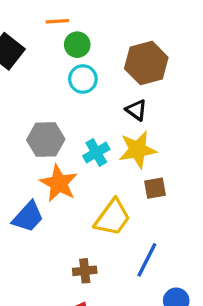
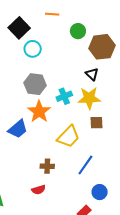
green circle: (77, 45) -> (78, 31), moved
cyan circle: (83, 79) -> (33, 49), moved

